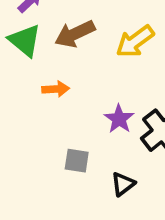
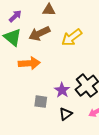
orange arrow: (56, 89) -> (29, 63), size x1.5
purple star: (119, 119) -> (62, 90), moved

